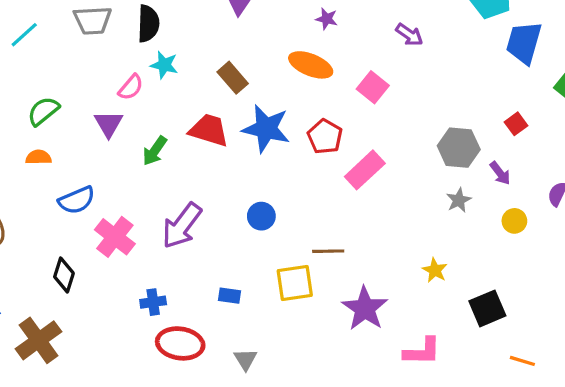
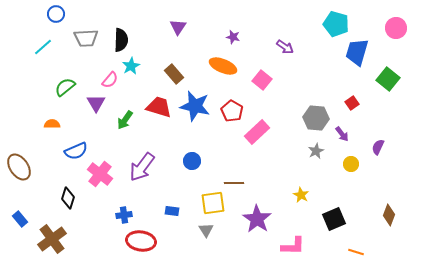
cyan star: (164, 65) -> (131, 66), turned 30
green semicircle: (43, 111) -> (65, 87), moved
gray triangle: (245, 359) -> (206, 230), moved

